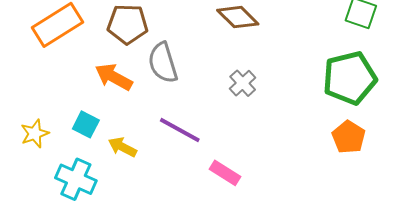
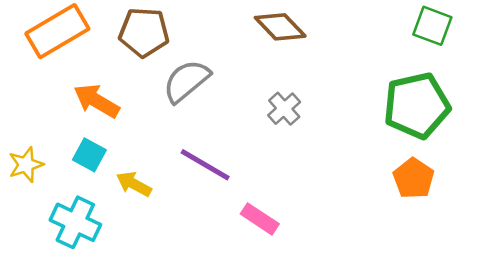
gray semicircle: (163, 63) -> (186, 81), turned 66
orange arrow: (114, 77) -> (97, 101), moved

